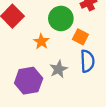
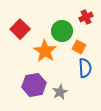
orange star: (41, 41) -> (45, 51), size x1.6
gray star: (59, 69) -> (60, 92), moved

